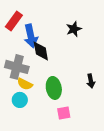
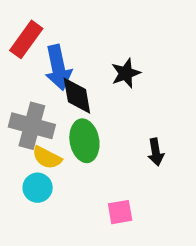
black star: (74, 29) -> (126, 73), moved
black arrow: (91, 81) -> (156, 152), moved
green ellipse: (54, 88) -> (84, 141), moved

